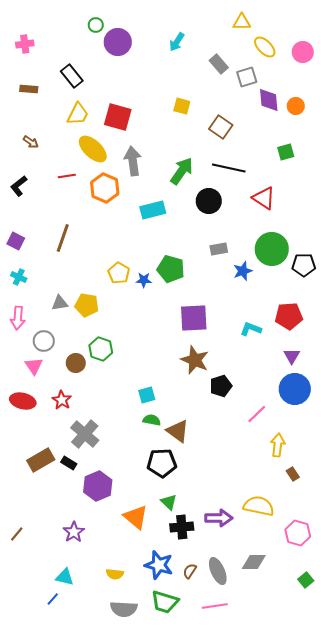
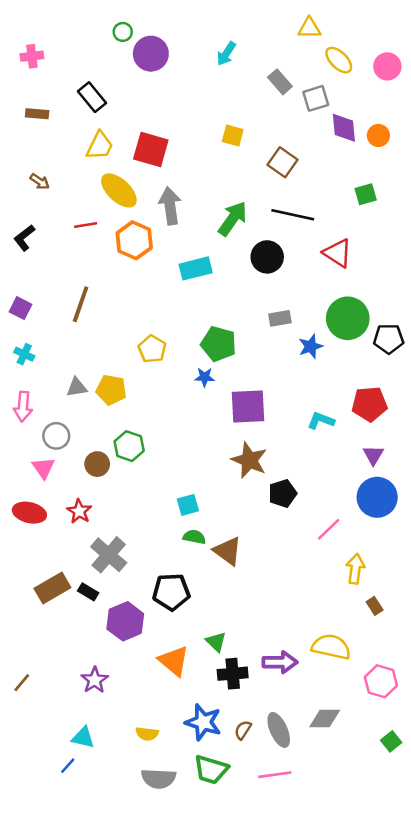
blue star: (144, 280) -> (205, 377), moved
black pentagon: (162, 463) -> (171, 592), moved

